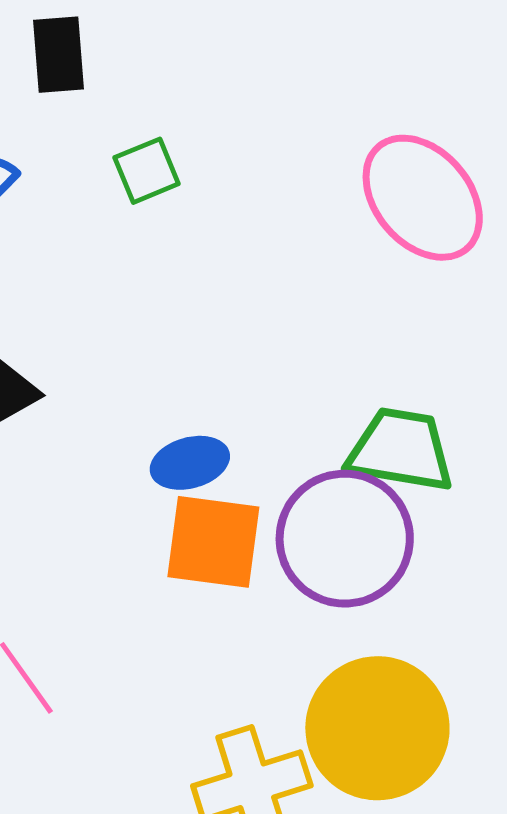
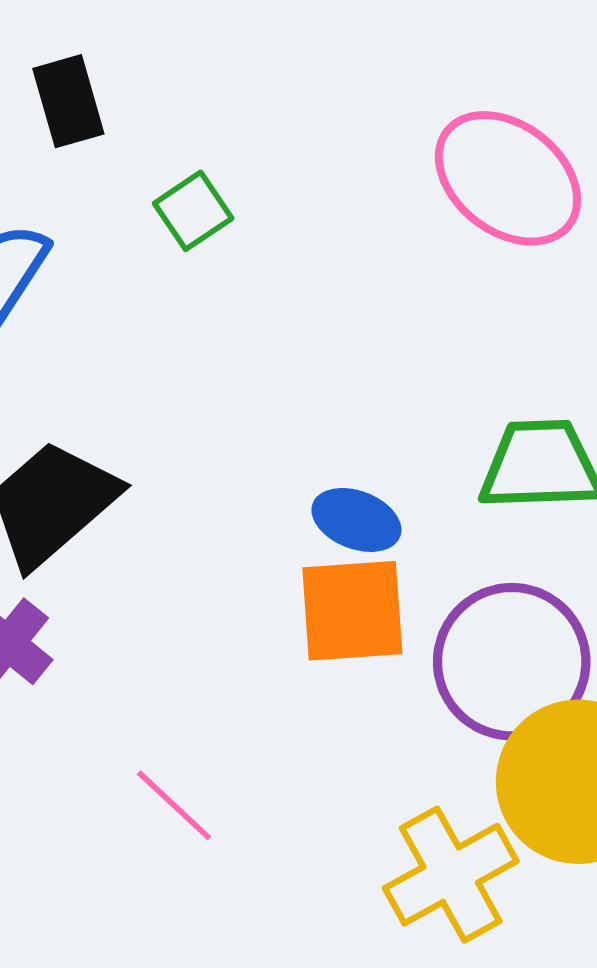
blue ellipse: (190, 463) -> (356, 520), moved, turned 48
purple circle: (345, 539) -> (512, 662), moved

